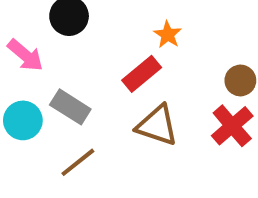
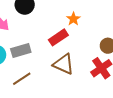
gray rectangle: (70, 107) -> (21, 50), turned -54

